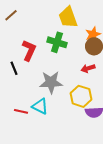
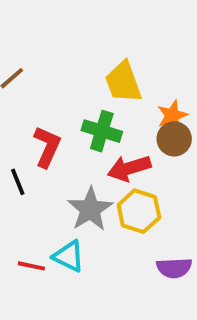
red arrow: (88, 68) -> (129, 168), moved, size x1.5
gray star: (51, 82) -> (90, 209), turned -30
yellow hexagon: (81, 96) -> (139, 211), moved

